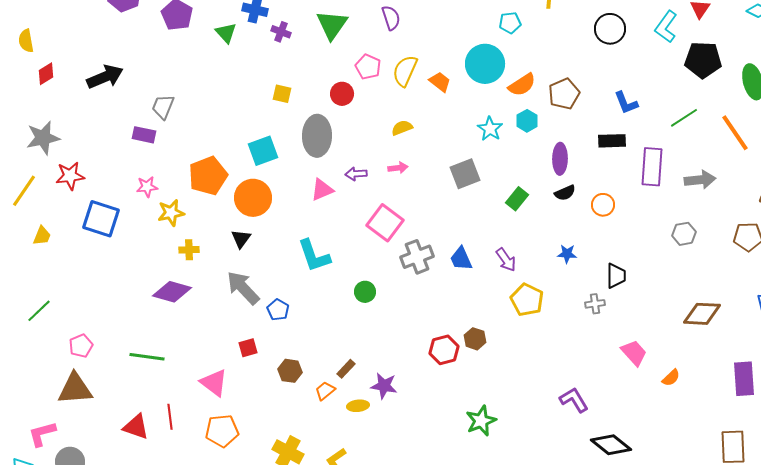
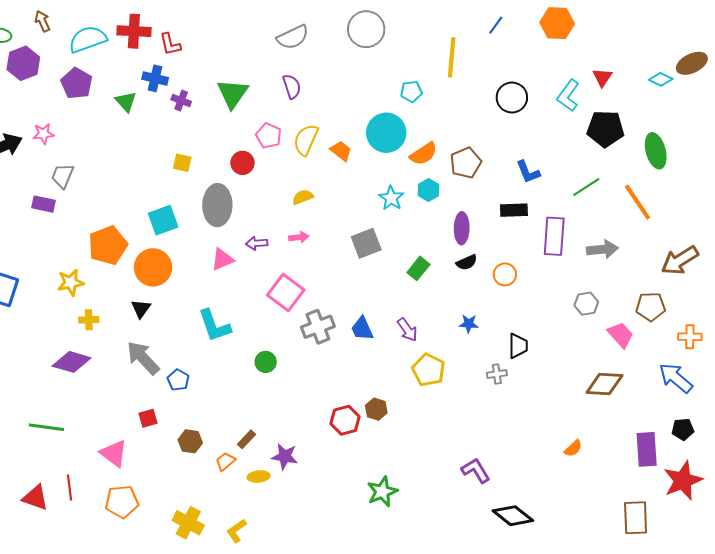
pink star: (147, 187) -> (43, 134), moved
pink trapezoid: (634, 353) -> (620, 335), moved

